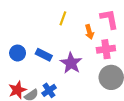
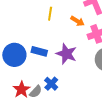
orange arrow: (89, 32) -> (78, 21), turned -32
blue circle: (18, 53) -> (14, 55), size x1.5

